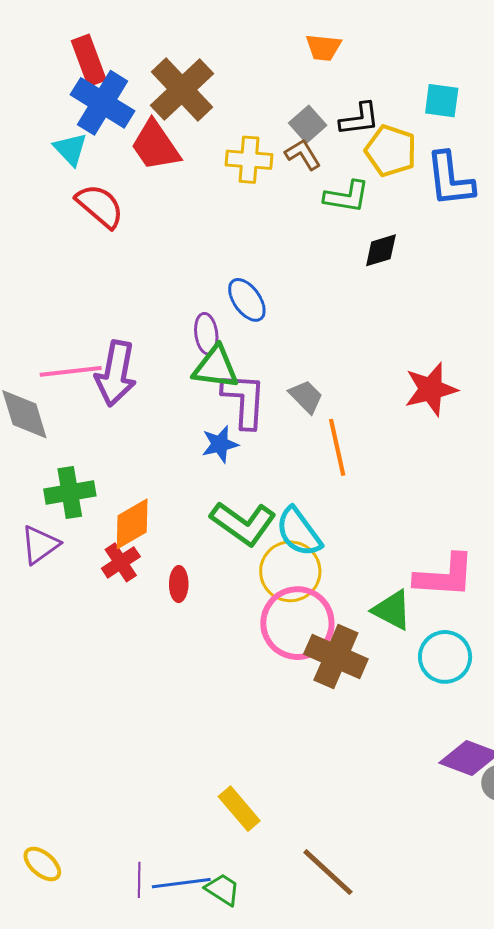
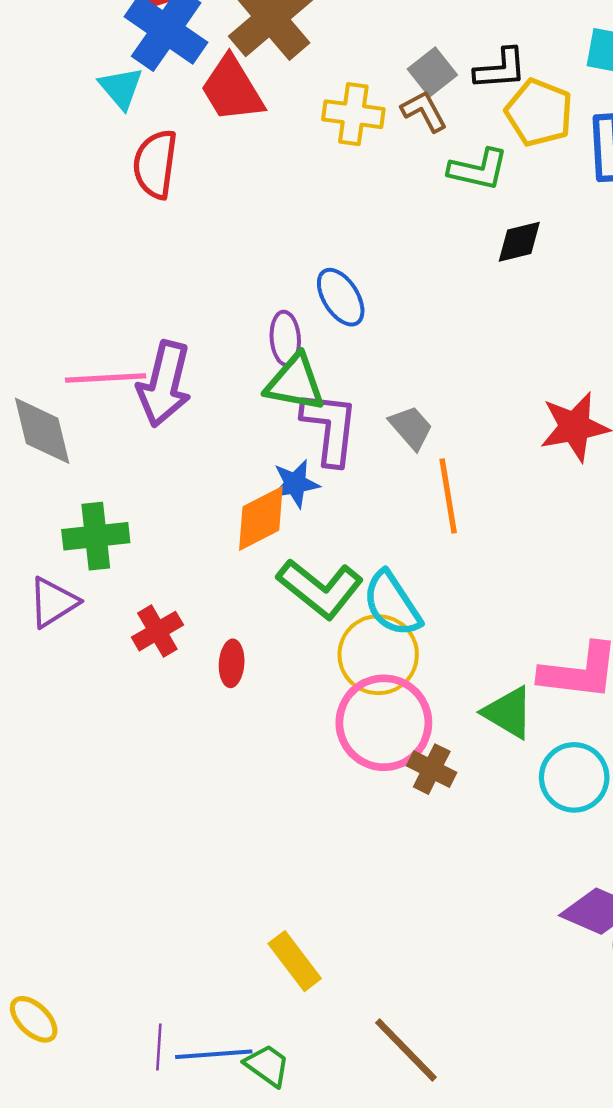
red semicircle: (100, 206) -> (155, 164), turned -126
orange diamond: (132, 524) -> (261, 519), moved
brown cross: (336, 657) -> (432, 769), size x0.6

